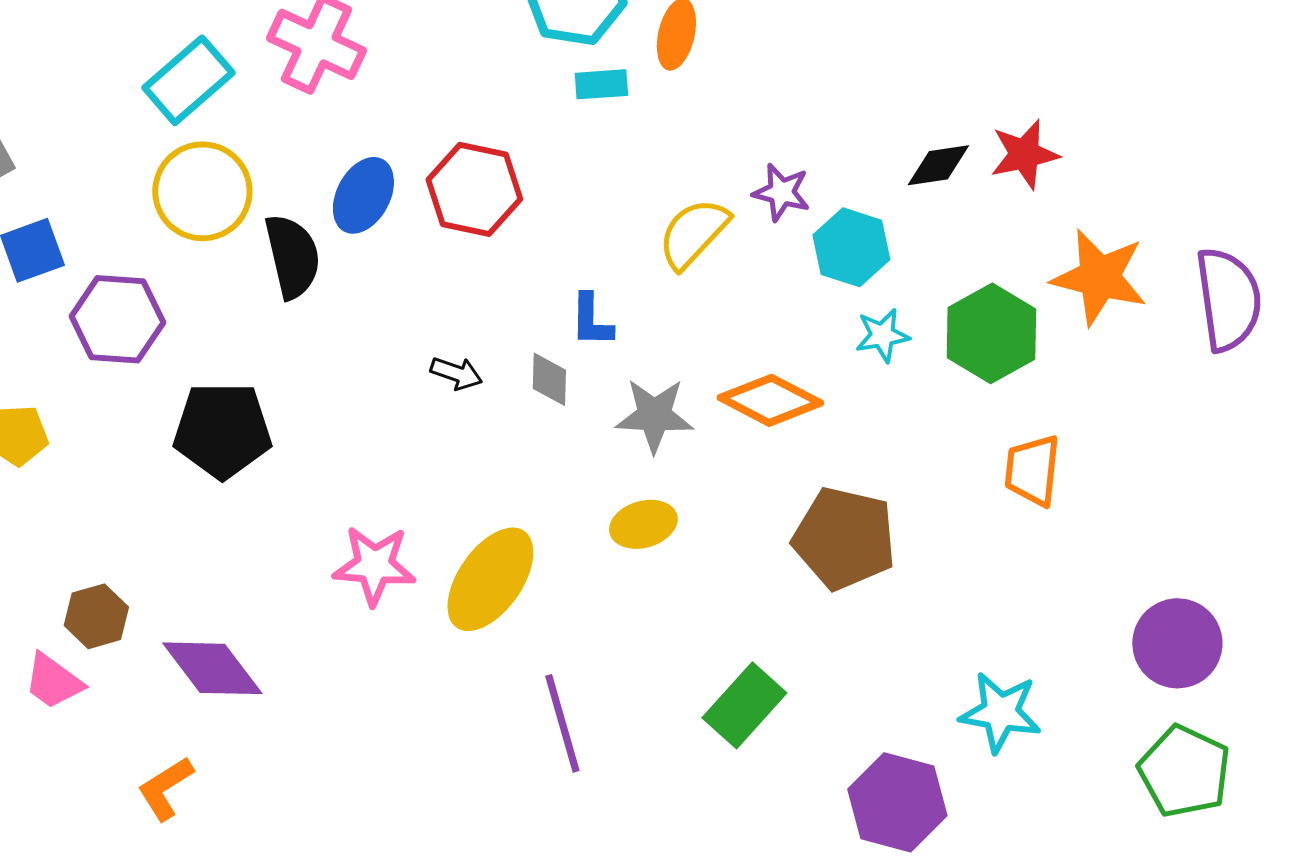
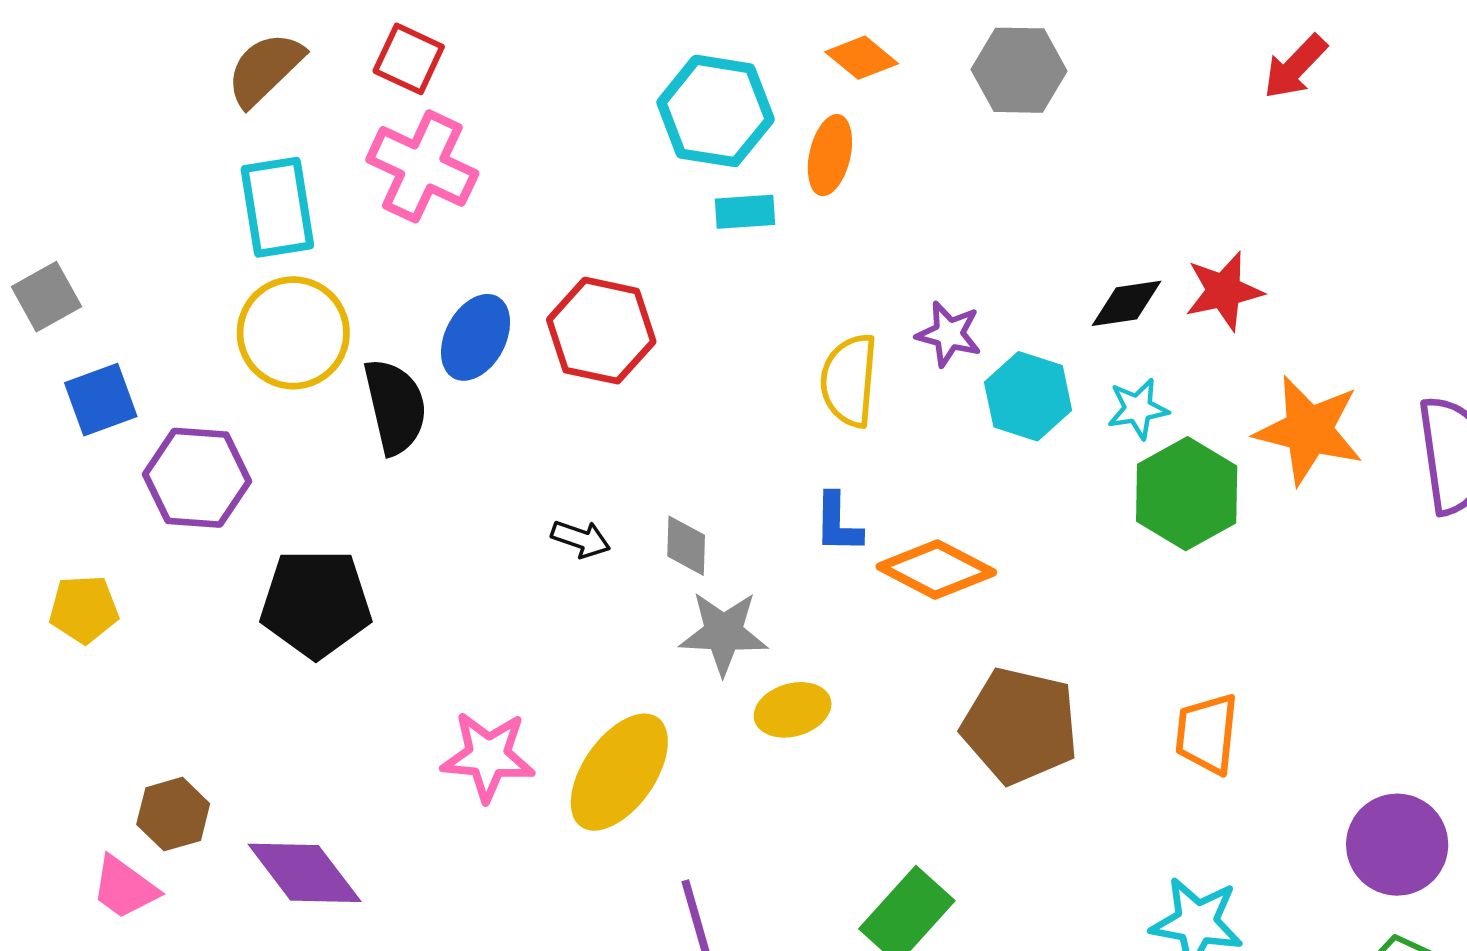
cyan rectangle: (188, 80) -> (277, 207), turned -58
yellow semicircle: (693, 233) -> (849, 380), turned -38
blue L-shape: (591, 320) -> (838, 523), moved
cyan star: (882, 335) -> (1138, 409), moved
gray star: (654, 415) -> (723, 633), moved
orange trapezoid: (1032, 470) -> (1207, 734), moved

